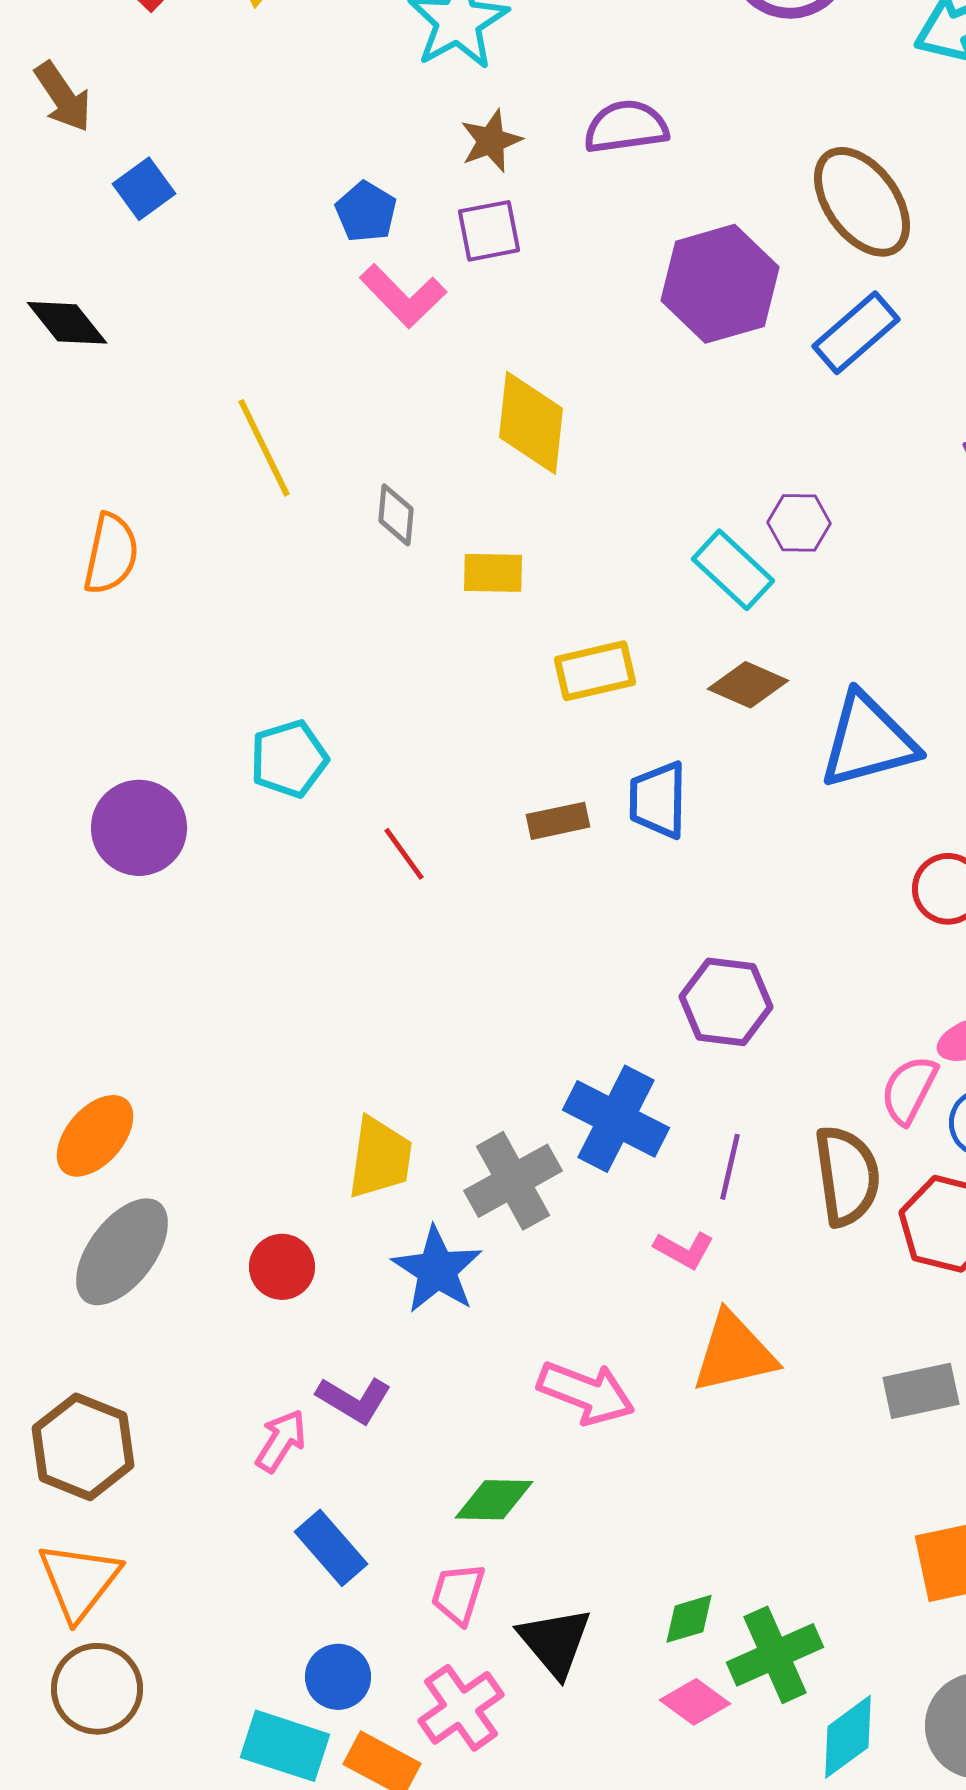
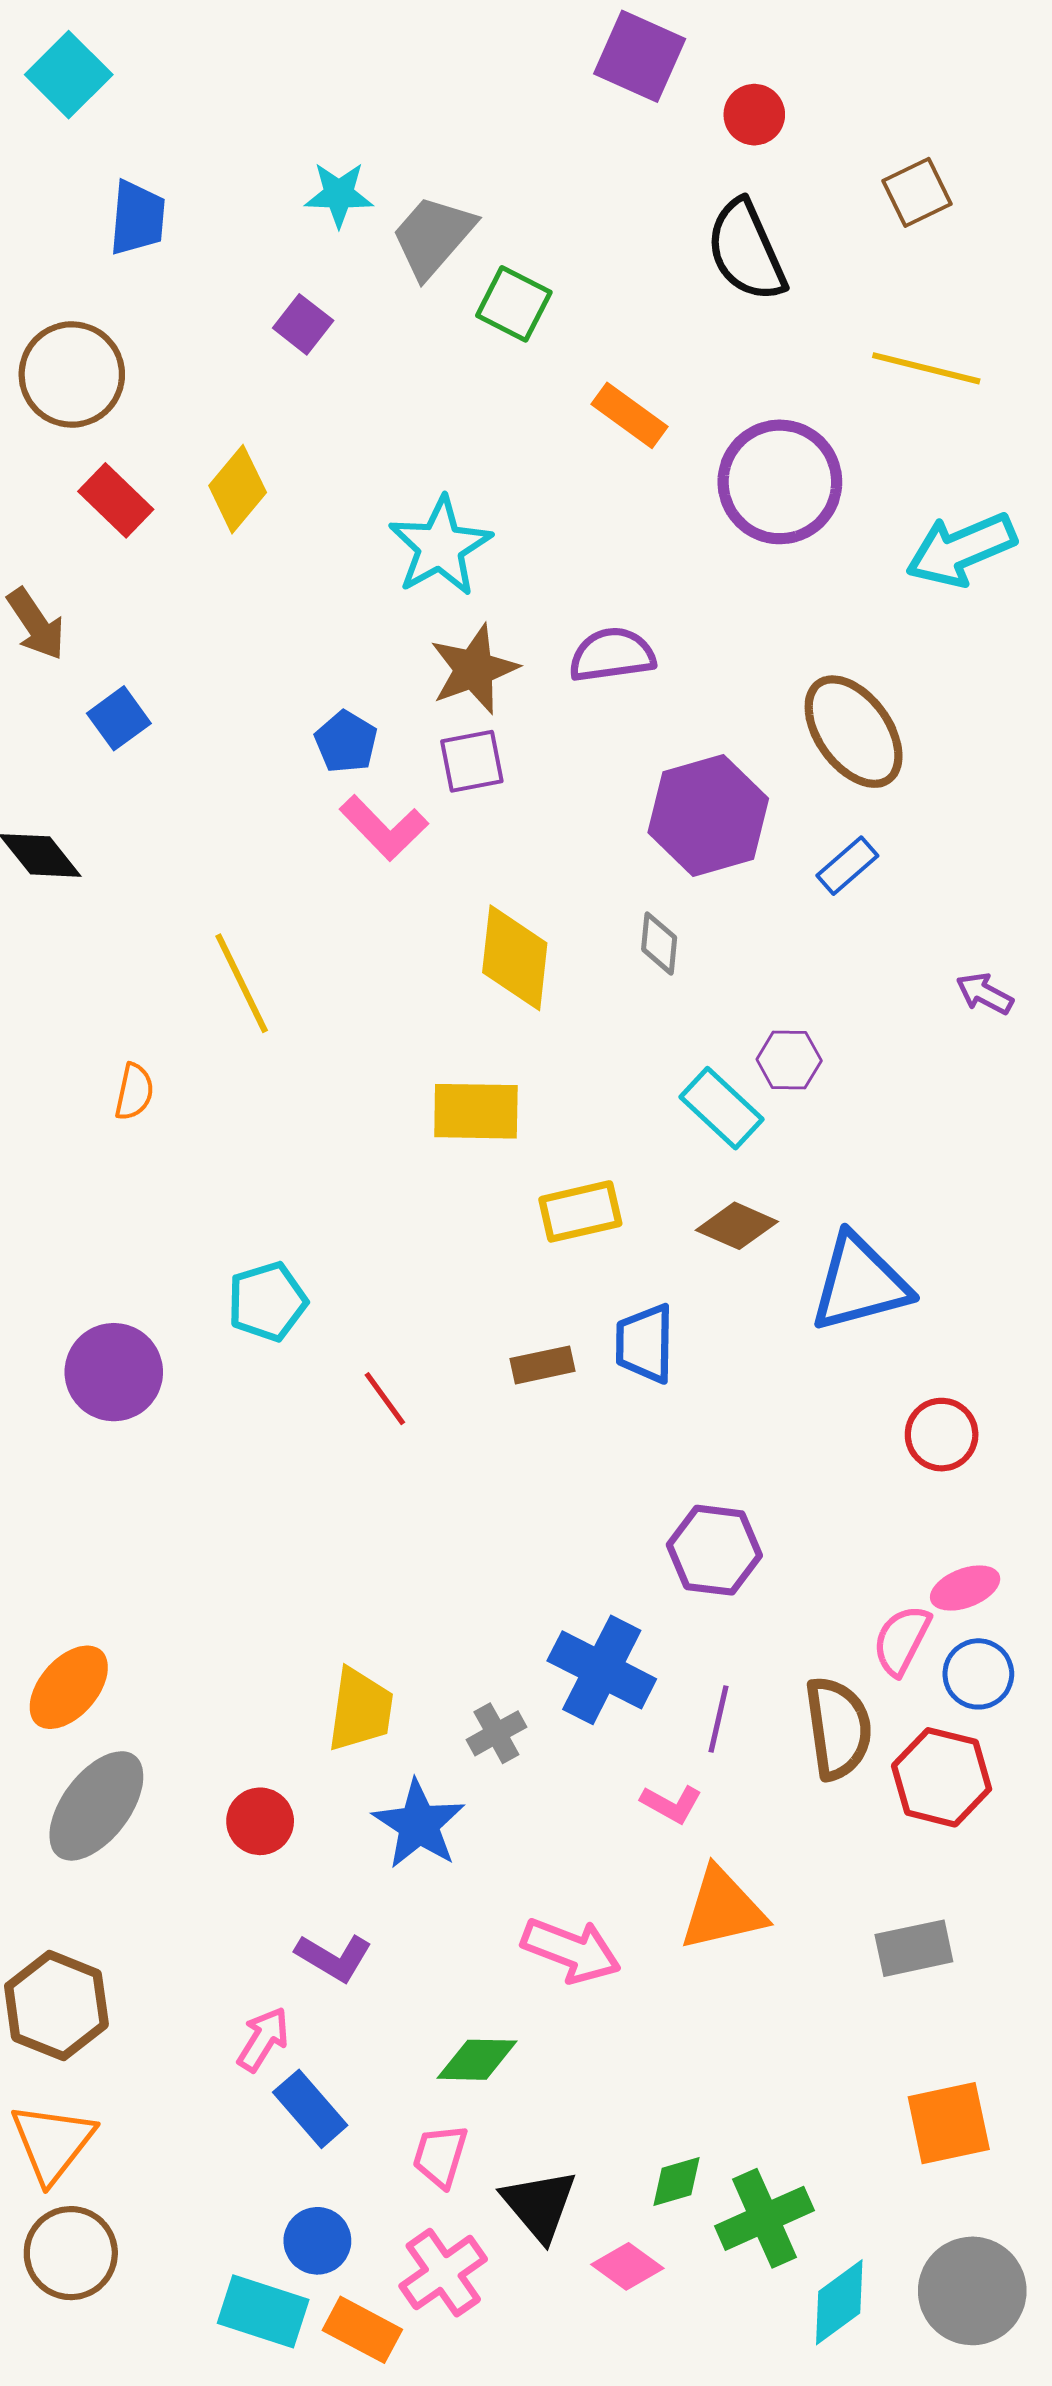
brown star: (491, 141) -> (474, 669), size x1.4
blue rectangle: (856, 333) -> (847, 866), size x0.7
gray diamond: (396, 515) -> (659, 943), moved
orange semicircle: (111, 554) -> (134, 1092), moved, size x0.7
yellow rectangle: (493, 573) -> (476, 1111), size x1.4
gray cross: (513, 1181) -> (496, 1733), size x0.6
pink arrow: (281, 1441) -> (263, 2039), moved
pink diamond: (695, 1702) -> (627, 2266), moved

